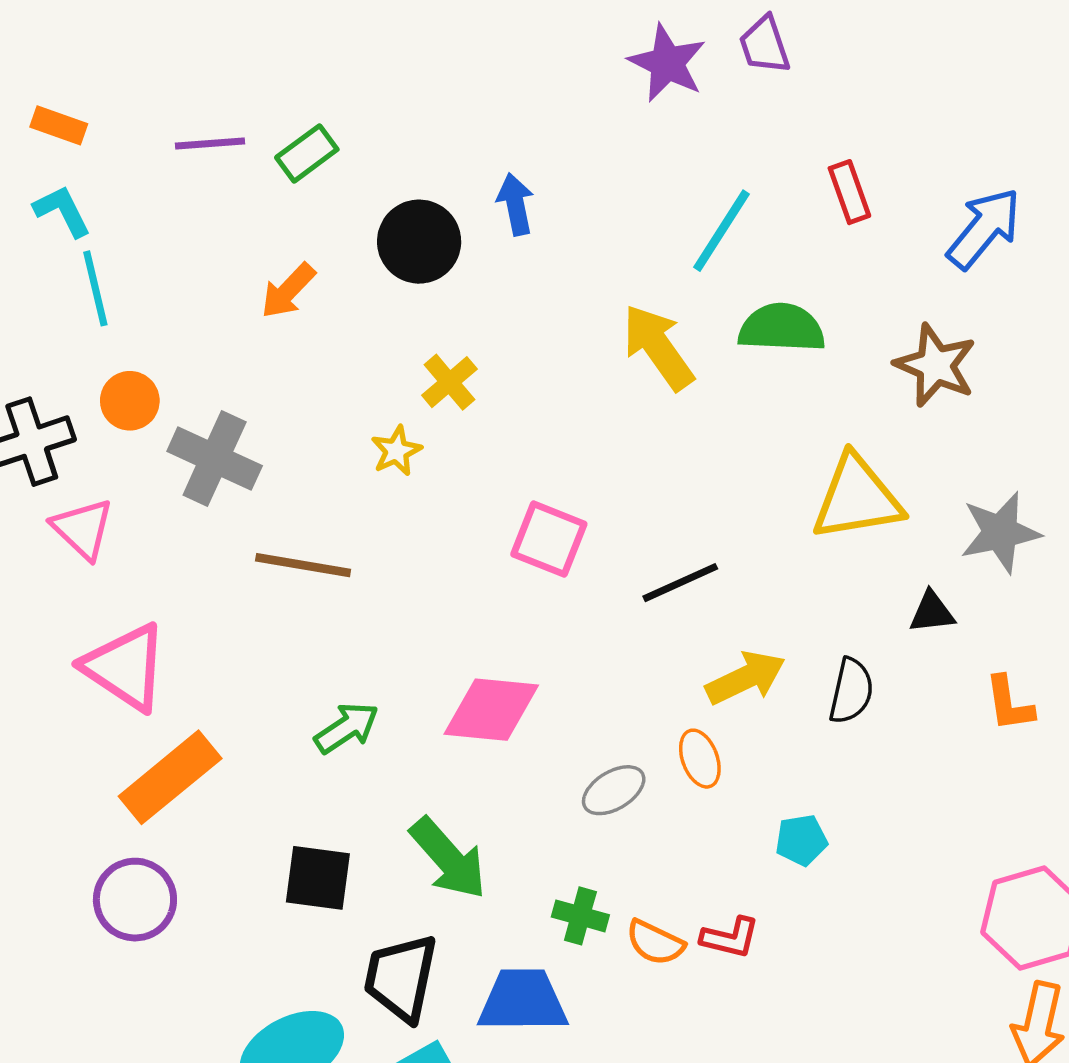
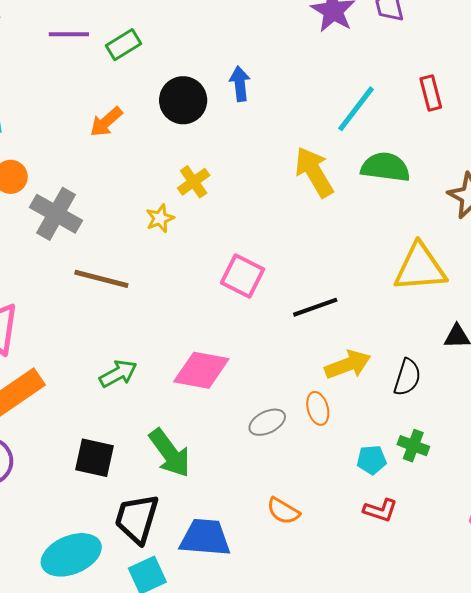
green cross: (580, 916) -> (413, 446), moved
red L-shape: (730, 938) -> (380, 510), moved

